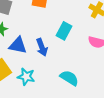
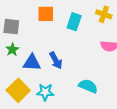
cyan rectangle: (64, 31) -> (74, 22), moved

